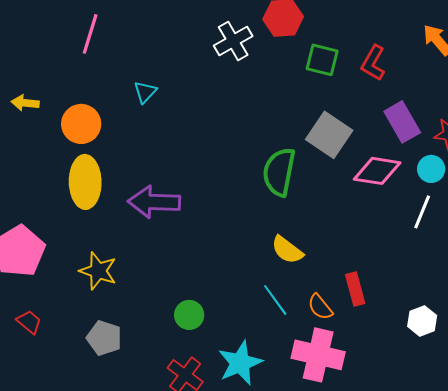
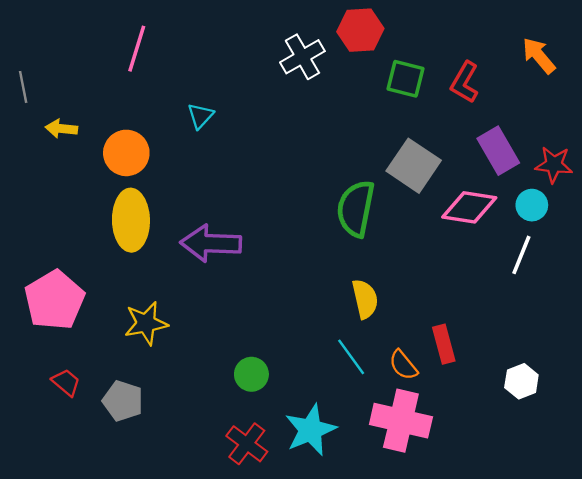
yellow semicircle: (287, 250) -> (365, 299), turned -140
yellow star: (98, 271) -> (146, 323), turned -30
gray pentagon: (104, 338) -> (123, 401), moved

